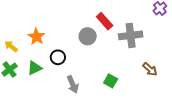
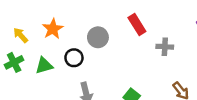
gray cross: (131, 35) -> (165, 47), size x0.6
gray circle: (88, 36) -> (98, 37), moved

